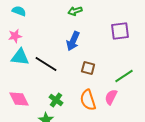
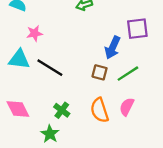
pink star: (15, 36) -> (35, 33), moved
blue arrow: (73, 41) -> (113, 48), moved
green line: (124, 76) -> (128, 74), moved

